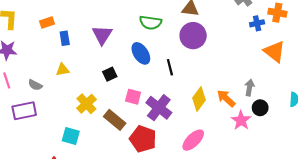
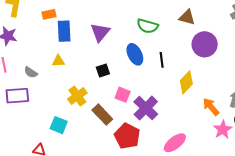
purple circle: (193, 36) -> (205, 44), moved
blue rectangle: (65, 38) -> (64, 31), size x1.5
black line: (170, 67) -> (162, 60), moved
yellow diamond: (199, 99) -> (186, 82), moved

